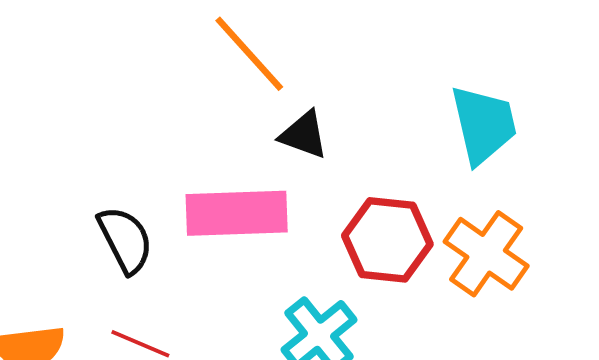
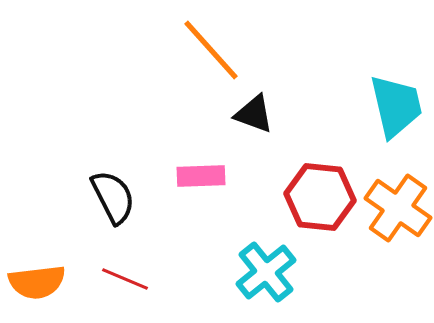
pink rectangle: (237, 213) -> (201, 176), size x0.6

